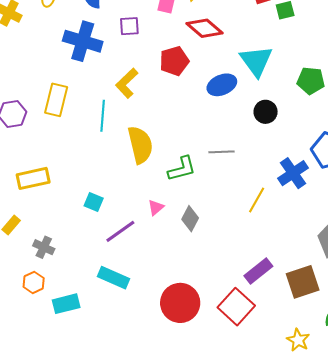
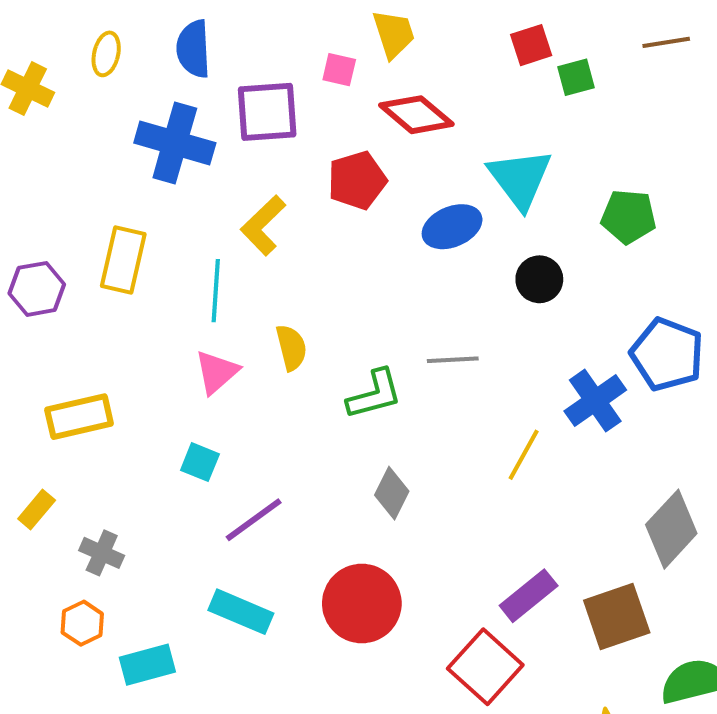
purple square: (129, 26) -> (267, 112), size x1.6
yellow semicircle: (140, 145) -> (291, 348), size x0.6
pink triangle: (156, 207) -> (217, 372), moved, size x1.4
red circle: (180, 303) -> (362, 603), moved

